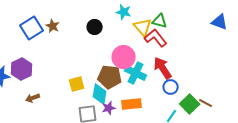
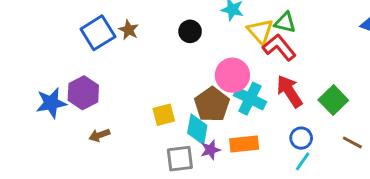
brown pentagon: (110, 77) -> (212, 104), turned 30
blue circle: (171, 87) -> (301, 138), moved
green square: (190, 104) -> (333, 100), moved

